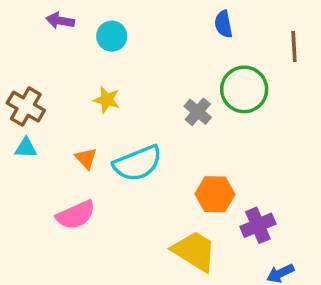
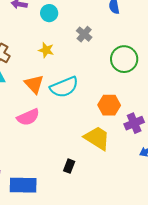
green circle: (244, 89) -> (124, 59), moved
gray cross: (198, 112) -> (84, 34), moved
orange triangle: (86, 158) -> (34, 84), size x1.5

